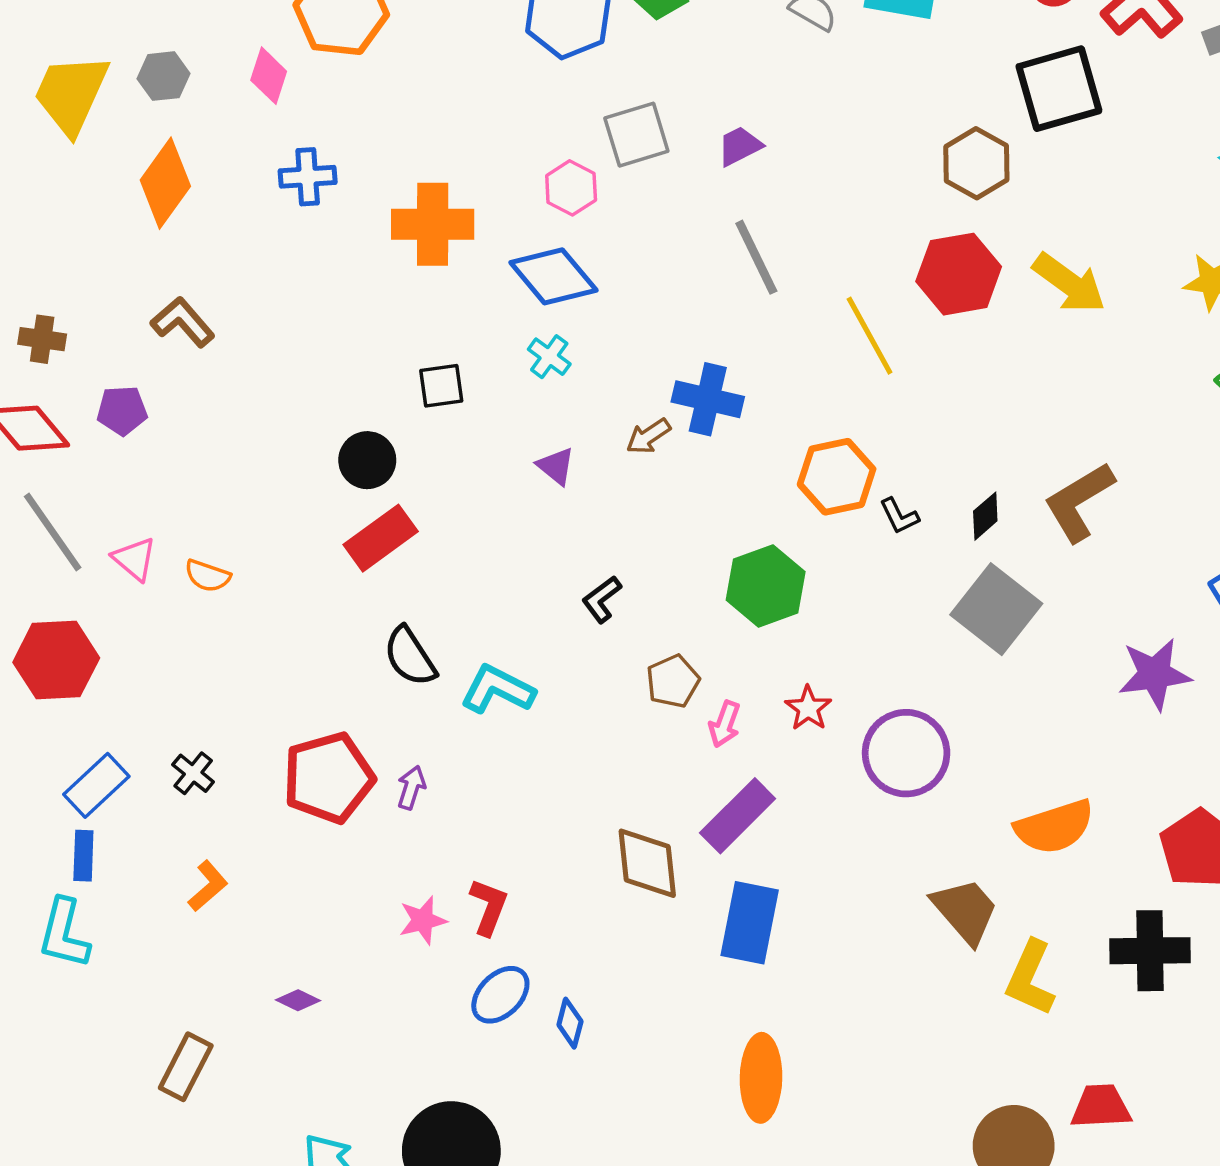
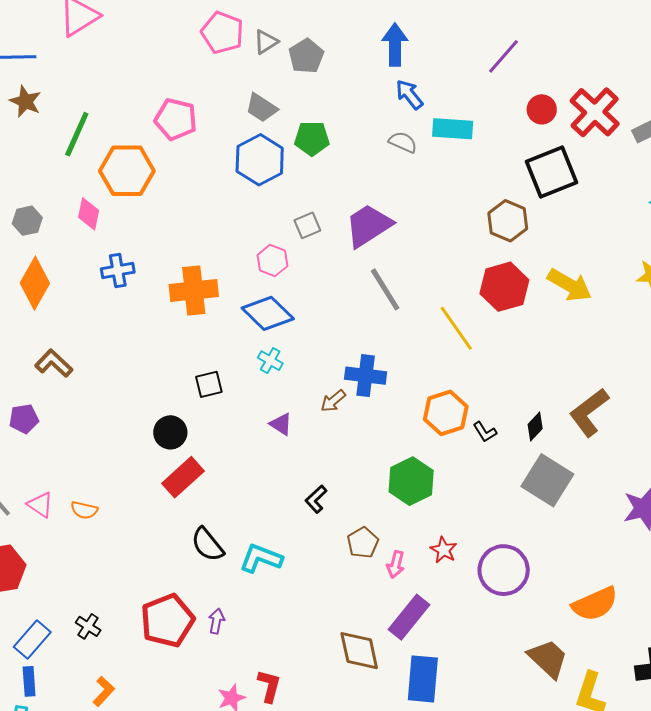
gray square: (636, 135) -> (307, 225), size x0.7
purple trapezoid: (740, 146) -> (368, 226), size x1.8

